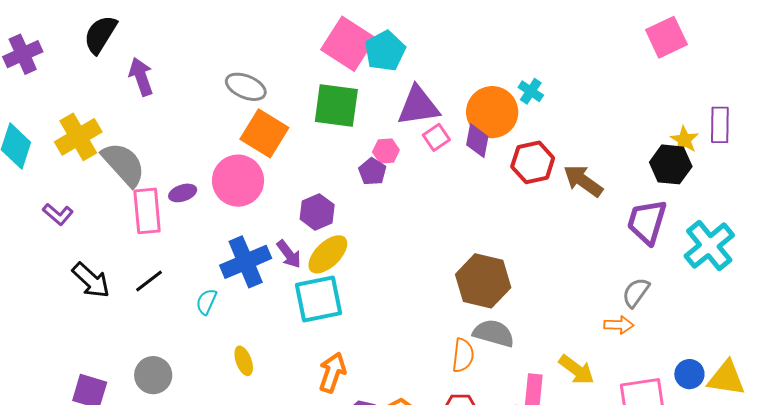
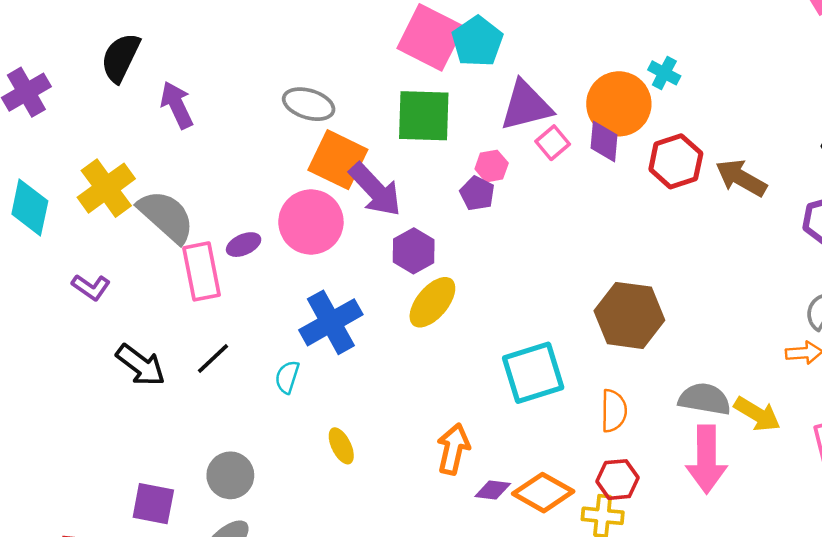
purple arrow: (289, 254) -> (375, 190), moved, size x1.6
cyan square: (319, 299) -> (533, 373), moved
gray semicircle: (494, 333) -> (705, 399), moved

